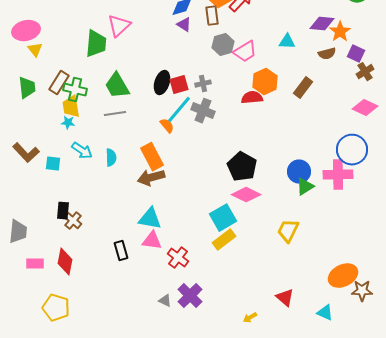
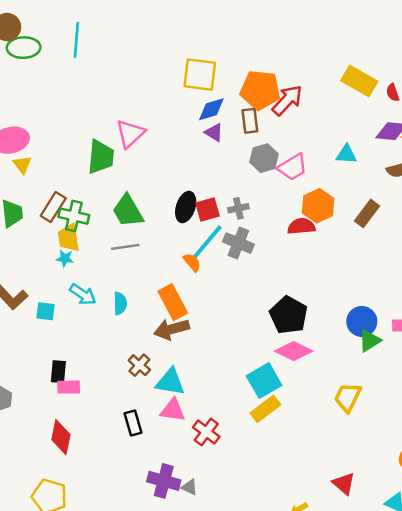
brown cross: (73, 221) -> (139, 365), moved
pink rectangle: (35, 264) -> (69, 387), moved
purple cross: (190, 296) -> (164, 481), moved, turned -30

